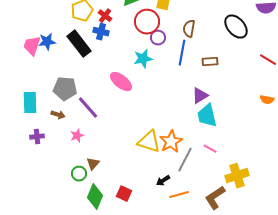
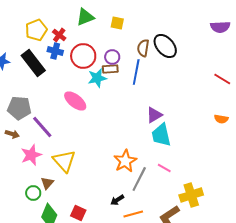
red circle: (147, 22) -> (83, 56), moved
black ellipse: (236, 27) -> (165, 46), moved
brown rectangle: (210, 62) -> (110, 69), moved
pink star: (77, 136) -> (31, 155), size x1.5
yellow triangle: (149, 142) -> (64, 161), moved, turned 30

